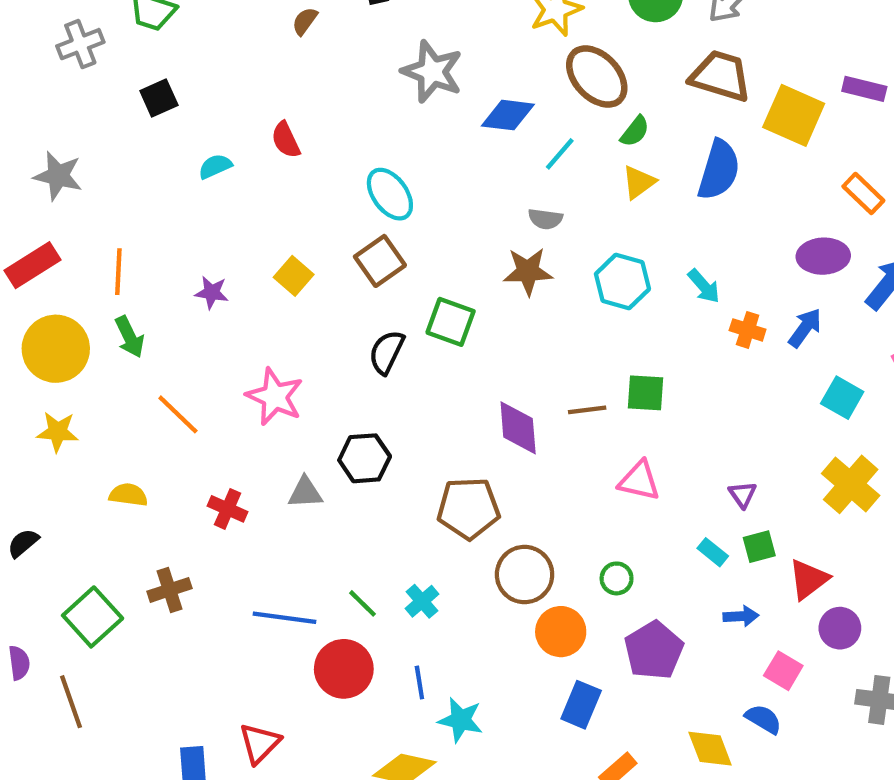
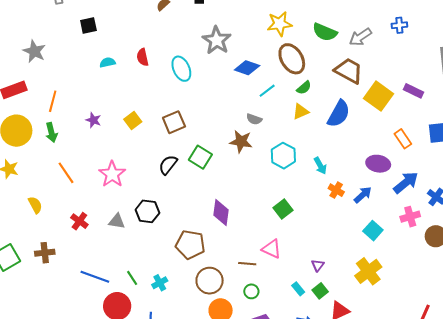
cyan ellipse: (390, 194) -> (181, 69), moved
green square: (646, 393) -> (283, 209), turned 36
brown line: (587, 410) -> (247, 264), moved
yellow semicircle: (128, 495) -> (35, 205), turned 42
green square: (759, 547) -> (320, 291), turned -35

